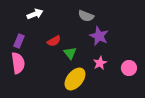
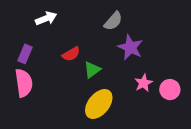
gray semicircle: (86, 16) -> (113, 21), turned -70
green triangle: (70, 53) -> (92, 70), turned 32
pink star: (100, 63) -> (144, 83), moved

